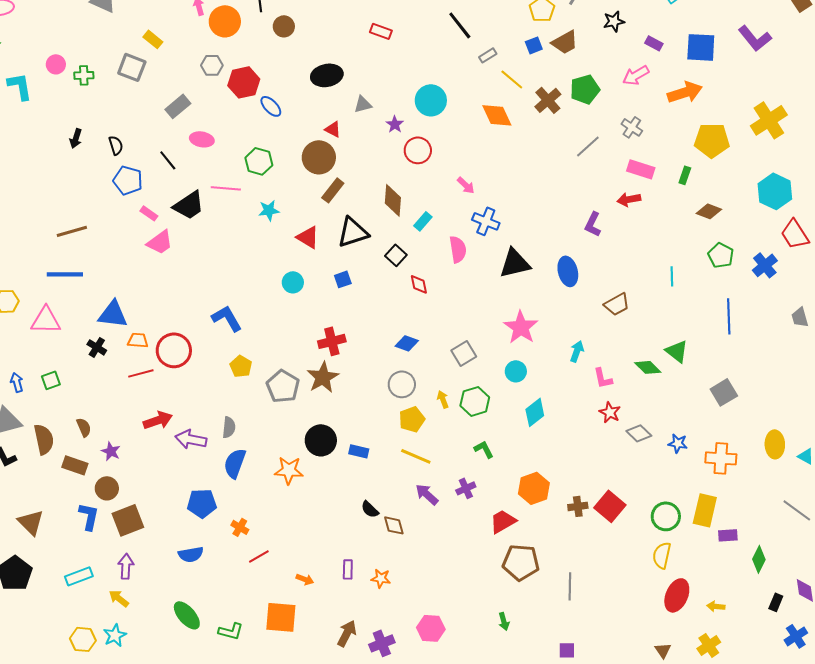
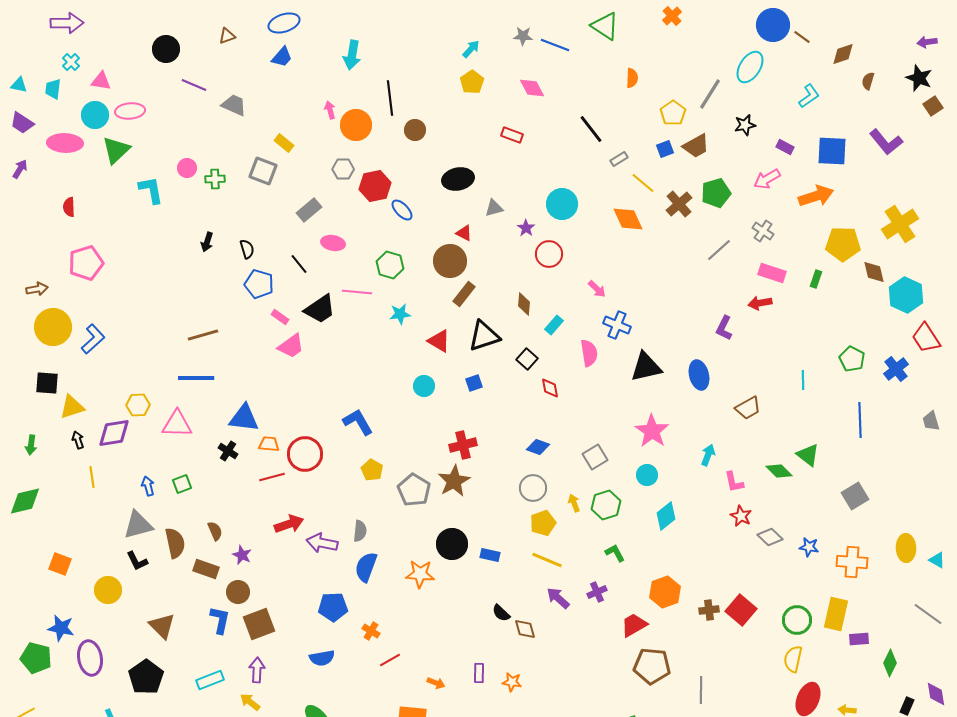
brown diamond: (393, 200) -> (524, 304), size x0.7
brown diamond: (709, 211) -> (874, 272), moved, turned 55

